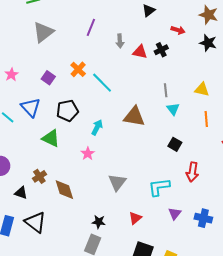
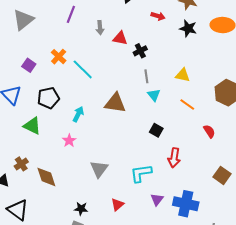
black cross: (161, 50) -> (140, 51), moved
orange line: (206, 119) -> (187, 105), turned -49
blue cross: (203, 218) -> (186, 204), size x1.4

